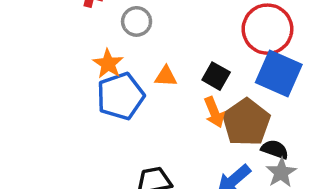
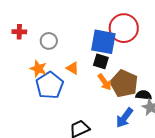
blue square: (279, 74) -> (103, 42), moved
orange triangle: (166, 76) -> (73, 68), turned 40

